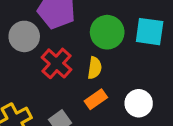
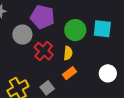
white circle: (139, 103) -> (108, 73), moved

